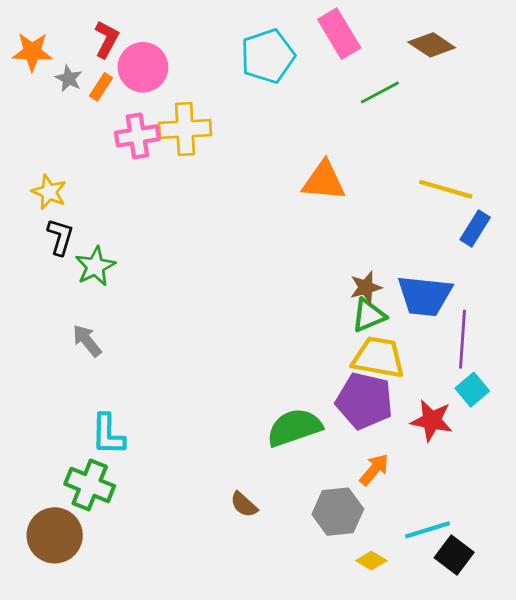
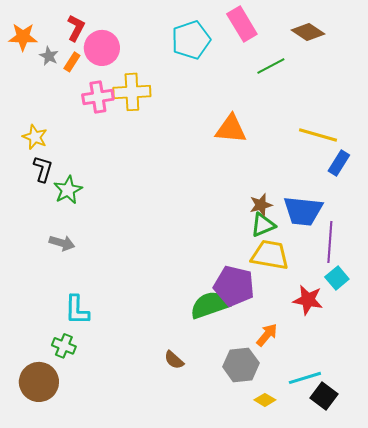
gray arrow: (87, 341) -> (62, 243), turned 145
purple pentagon: (364, 401) -> (234, 286), moved
green cross: (90, 485) -> (64, 346), size x0.7

